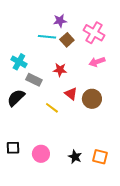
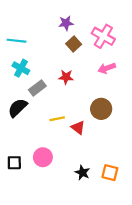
cyan line: (47, 37) -> (16, 41), moved
gray rectangle: (34, 80) -> (37, 88), turned -63
red triangle: (71, 94) -> (78, 128), moved
yellow line: (52, 108) -> (57, 119), turned -48
pink circle: (41, 154) -> (43, 157), moved

